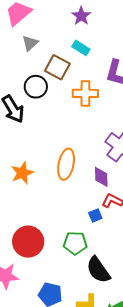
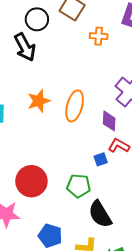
black circle: (36, 87) -> (37, 19), moved
orange cross: (85, 93) -> (99, 36), size x0.7
orange star: (22, 173) -> (39, 101), moved

